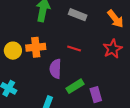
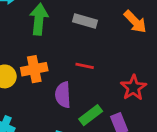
red star: (113, 49) -> (133, 88), moved

